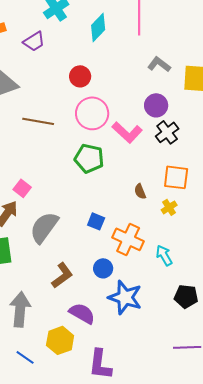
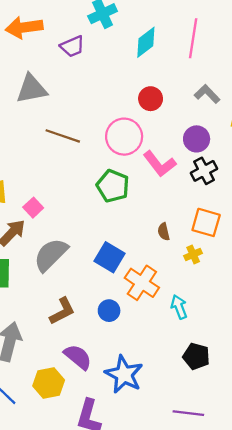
red circle: (80, 76) -> (151, 99), moved
blue square: (96, 221) -> (110, 257), size x1.5
blue star: (125, 297) -> (124, 374), moved

